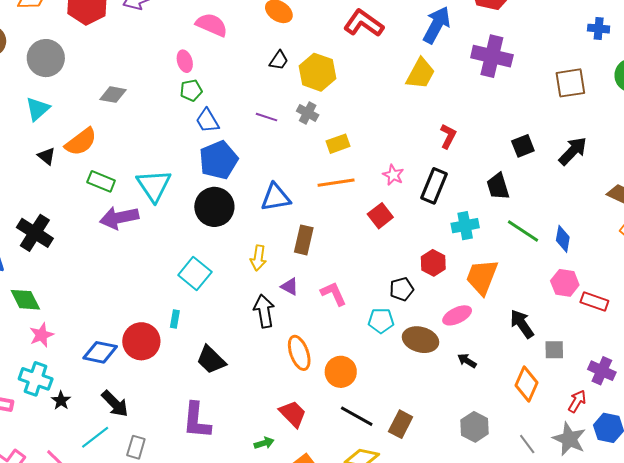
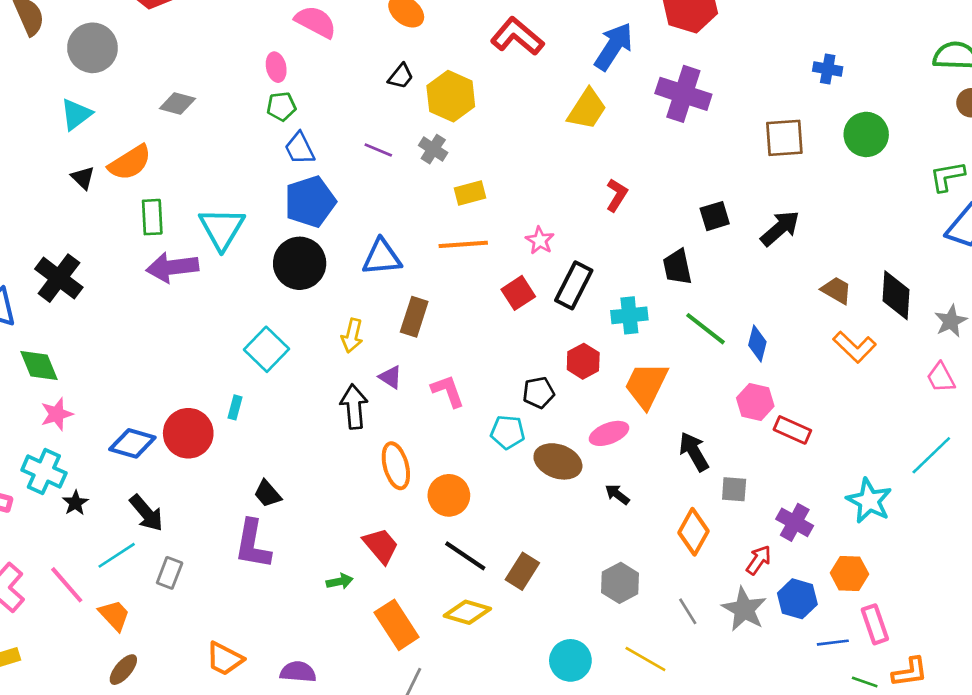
green rectangle: (101, 181) -> (152, 217), turned 60
black rectangle: (434, 186) -> (574, 285), moved
black trapezoid: (211, 360) -> (267, 494), moved, size x0.7

